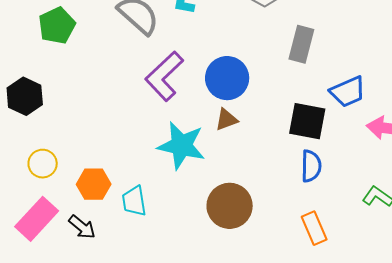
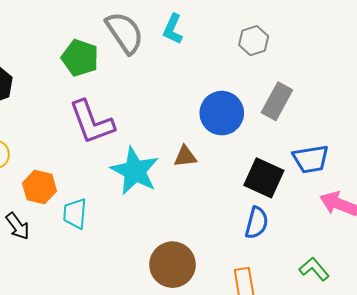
green pentagon: (57, 26) -> (80, 58), moved, turned 30
purple L-shape: (164, 76) -> (92, 122), moved, turned -81
blue circle: (227, 78) -> (222, 113), moved
brown circle: (230, 206) -> (172, 265), moved

